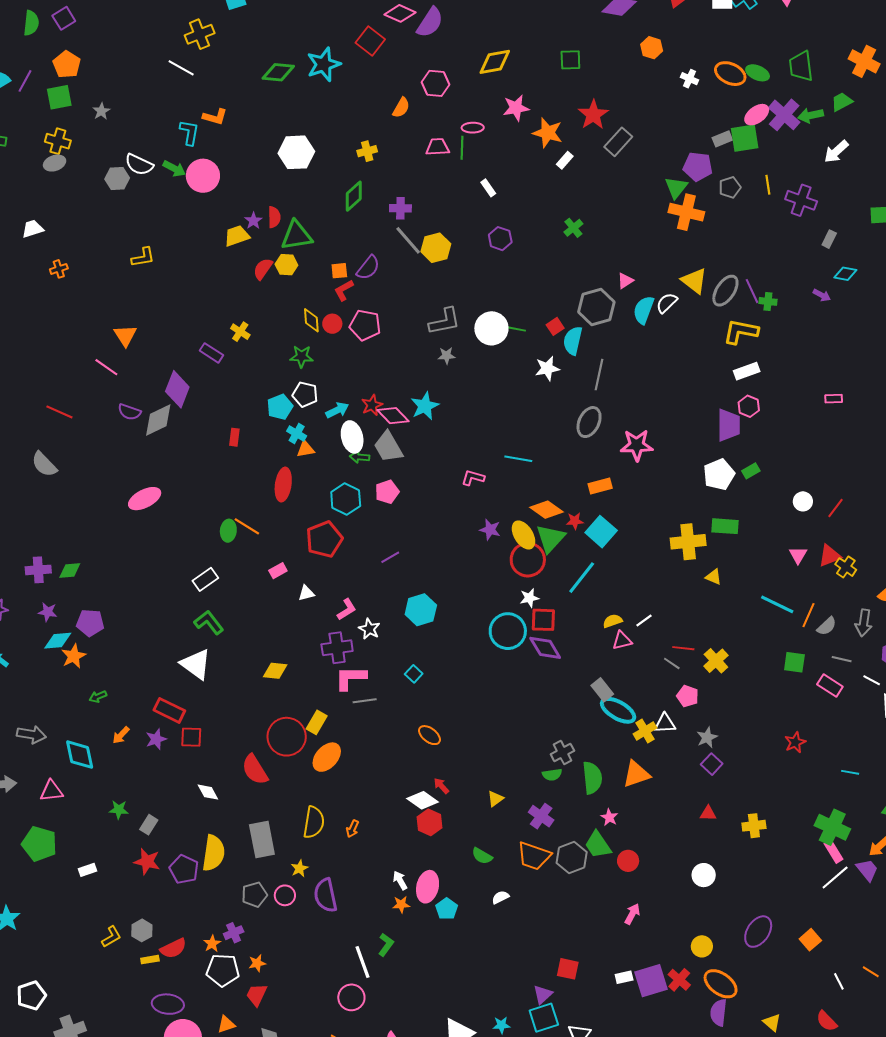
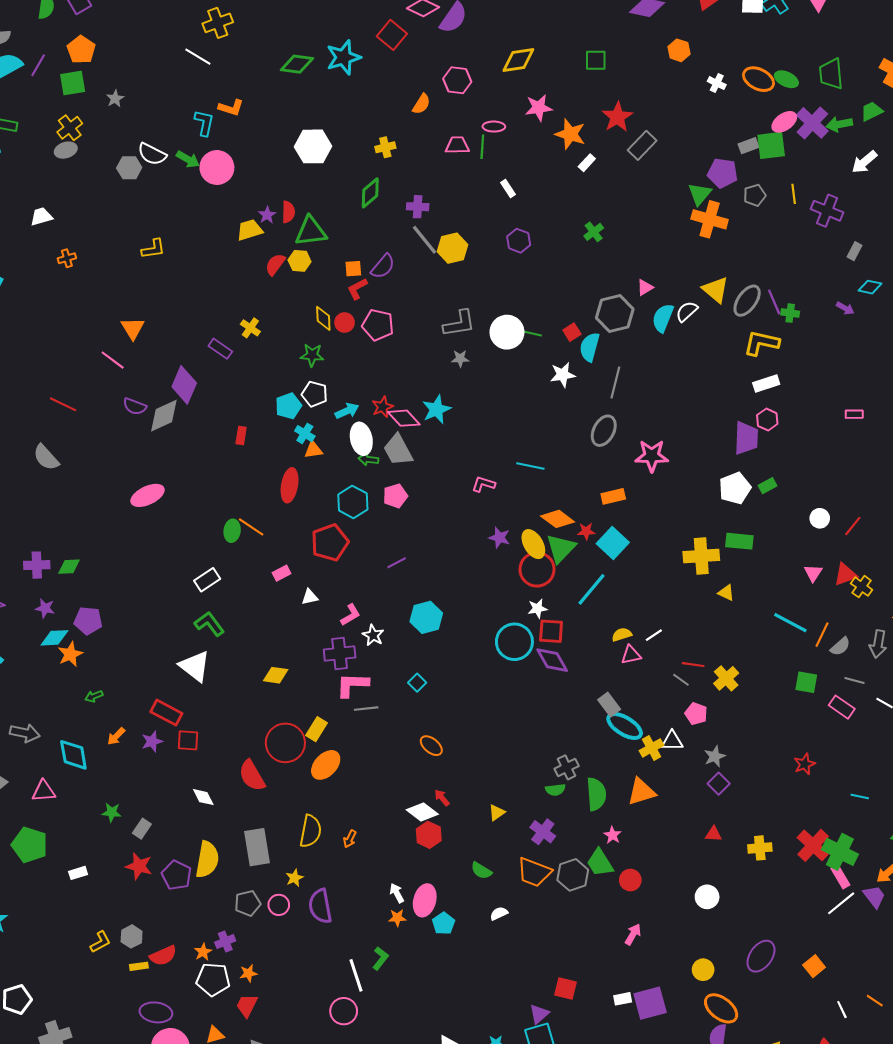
yellow cross: (58, 141) -> (70, 128), turned 35
red cross: (679, 980) -> (813, 845), moved, size x1.4

